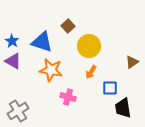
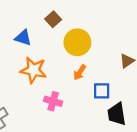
blue triangle: (42, 42) -> (23, 38), size x0.7

